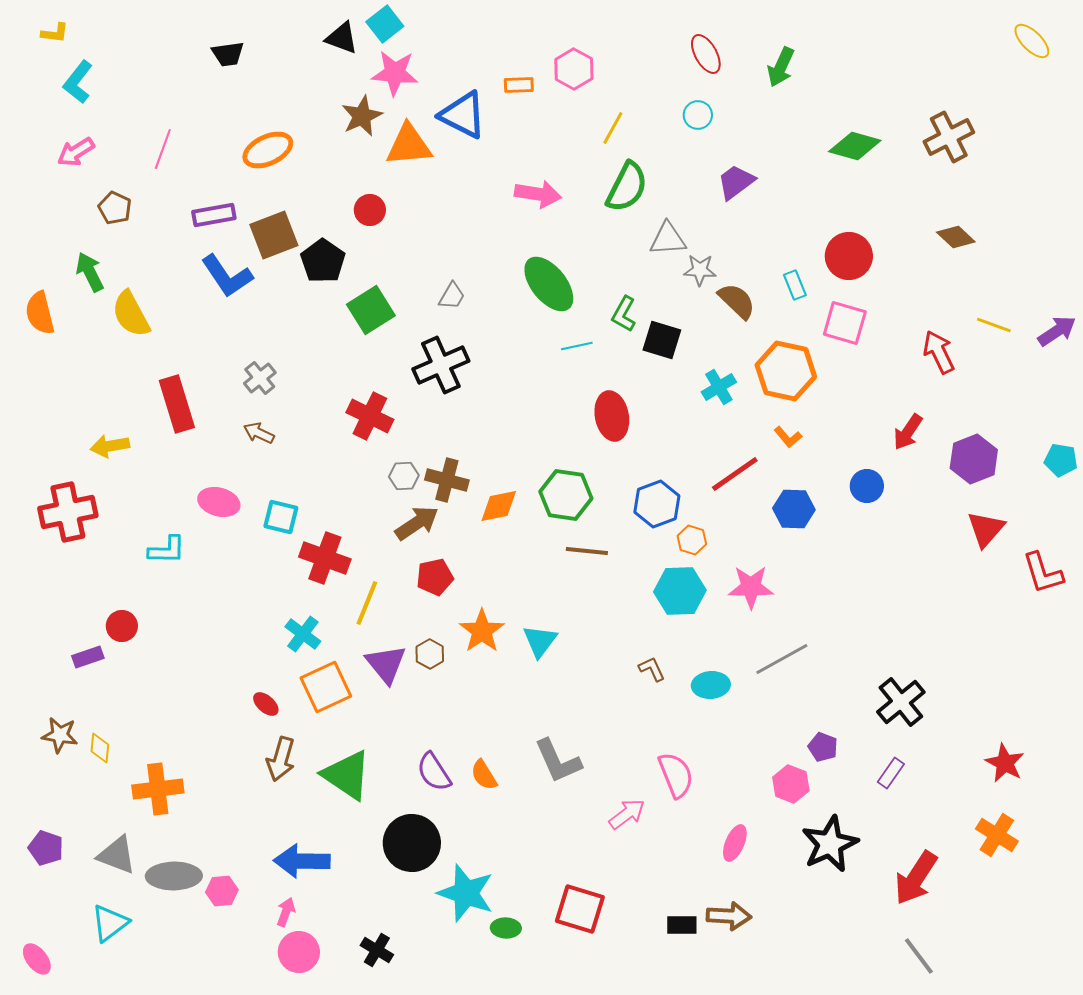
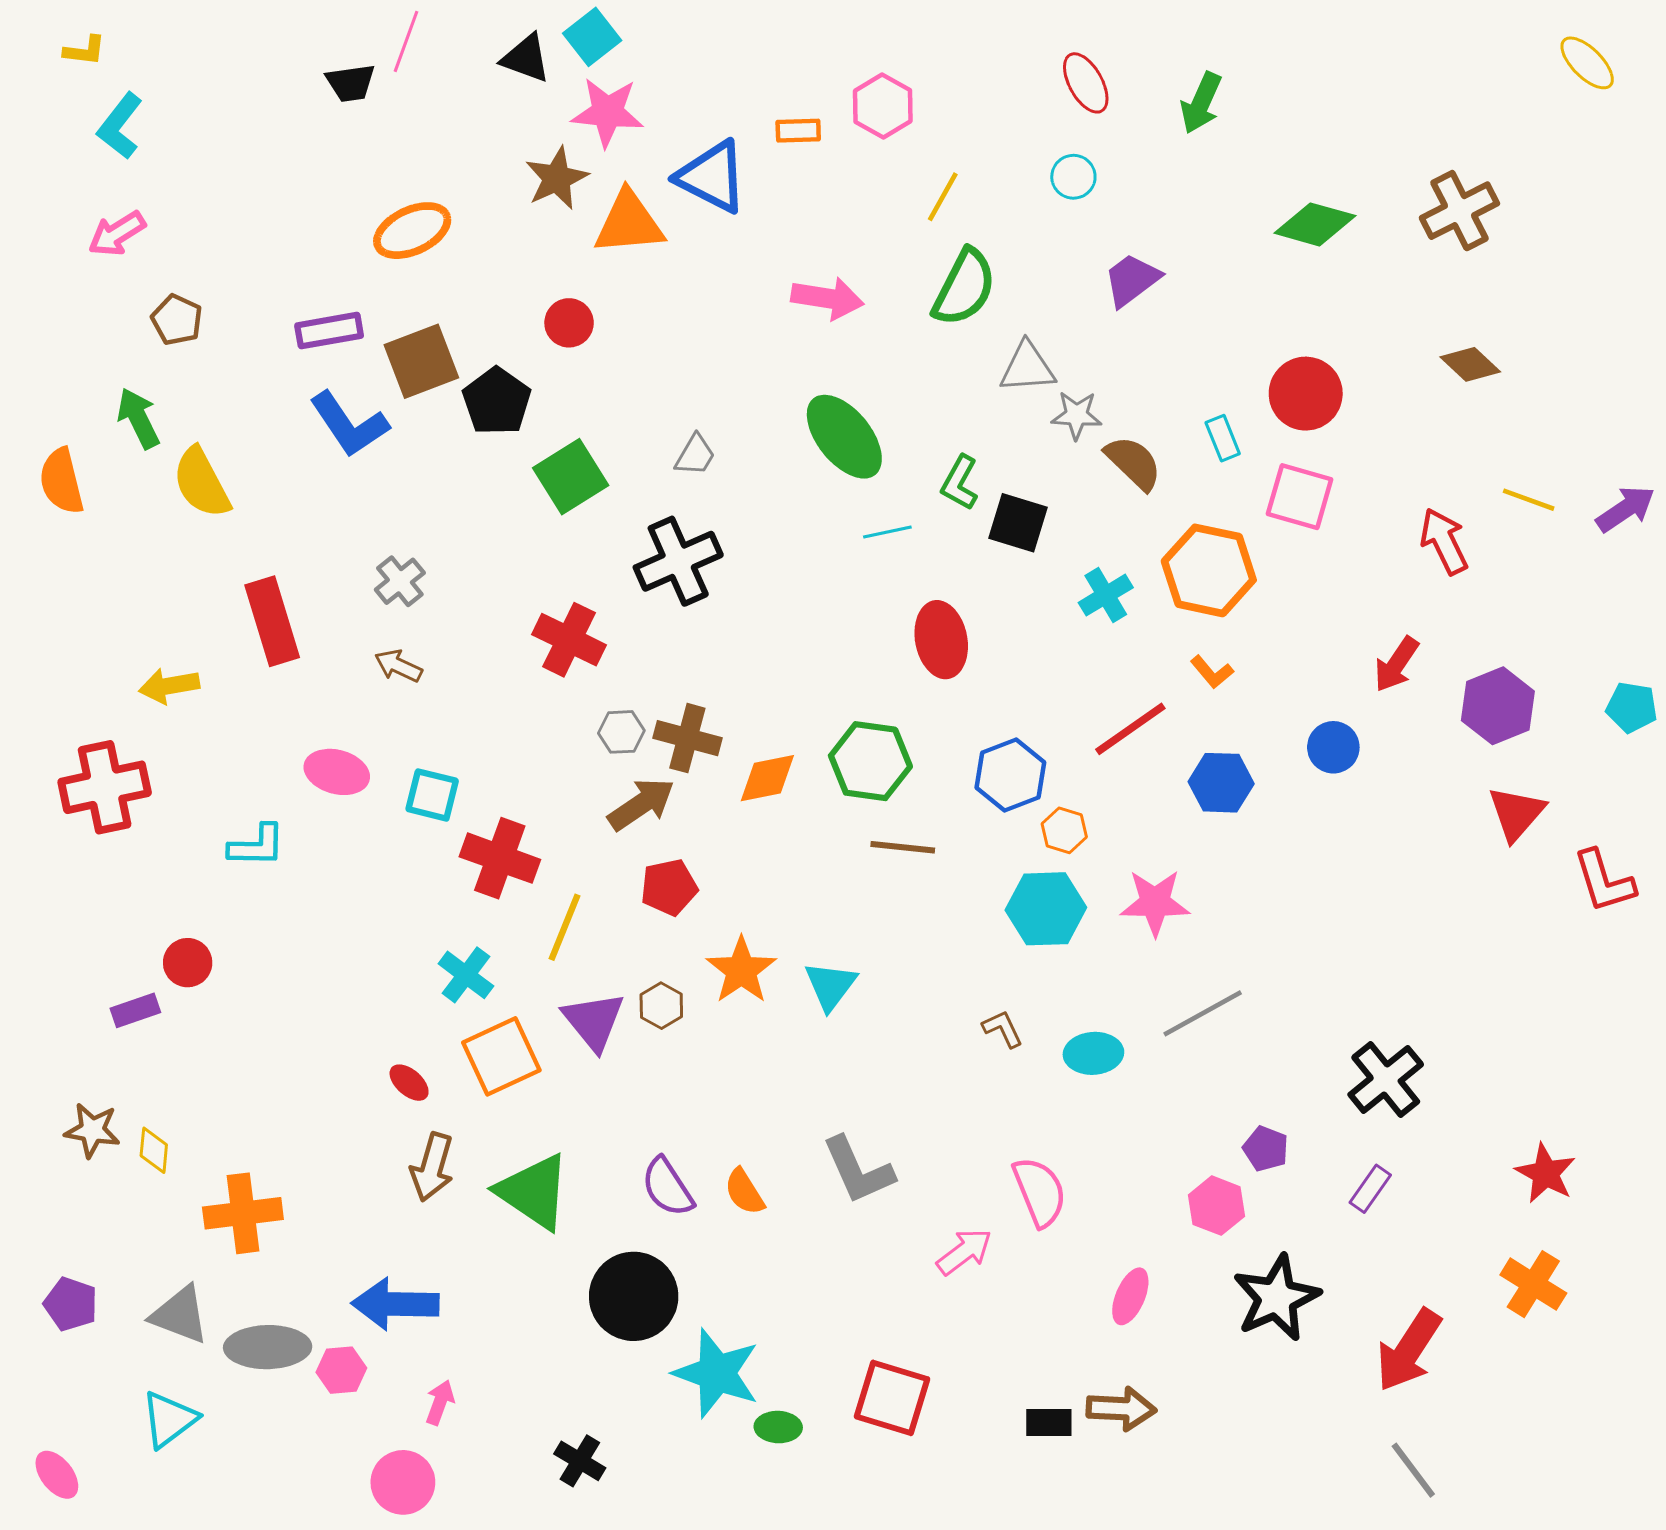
pink line: (163, 149) -> (406, 41), moved
blue arrow: (302, 861) -> (395, 1304), moved
pink circle: (299, 952) -> (403, 1482), moved

